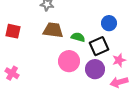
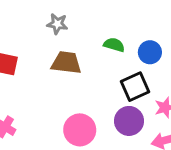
green semicircle: (78, 37) -> (114, 45), moved
pink circle: (69, 61) -> (80, 130), moved

